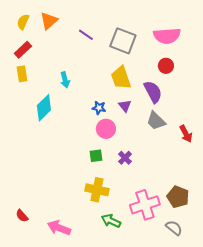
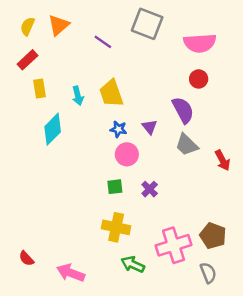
gray square: (123, 41) -> (147, 24), moved
yellow rectangle: (22, 74) -> (39, 89), moved
yellow trapezoid: (121, 78) -> (111, 93), moved
gray semicircle: (174, 228) -> (208, 273), turned 30

